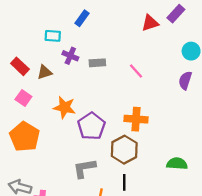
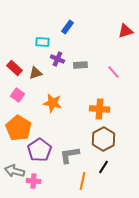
orange cross: (136, 119) -> (99, 109), moved
purple pentagon: (91, 126) -> (39, 150), moved
black line: (124, 182) -> (103, 167), turned 32

